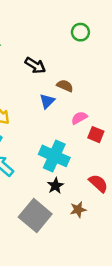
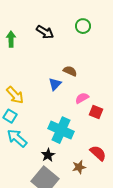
black arrow: (35, 65) -> (45, 32), moved
black star: (55, 186) -> (48, 155), moved
brown star: (78, 210) -> (79, 167), moved

